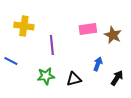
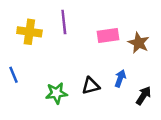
purple line: (52, 45) -> (64, 22), moved
blue line: (11, 61) -> (13, 75), turned 40
black triangle: (74, 79) -> (91, 86), moved

